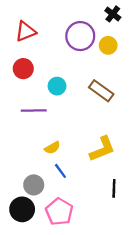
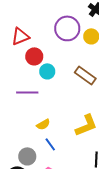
red triangle: (26, 31) -> (20, 36), moved
red circle: (23, 69) -> (34, 56), moved

